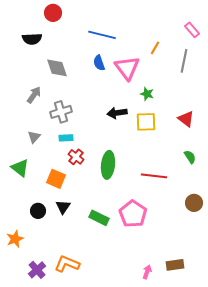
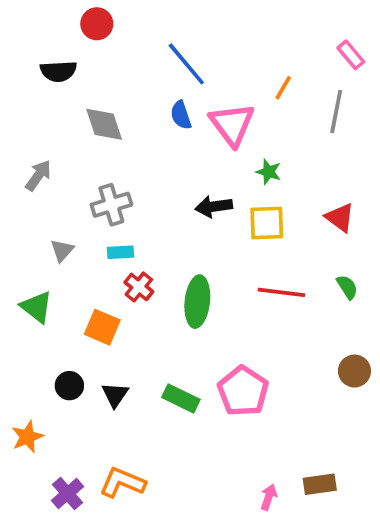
blue line: (102, 35) -> (186, 64), turned 36
gray arrow: (34, 95) -> (38, 175), moved
red line: (154, 176) -> (281, 292), moved
black triangle: (63, 207) -> (115, 395), moved

